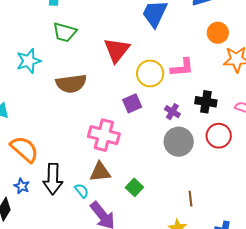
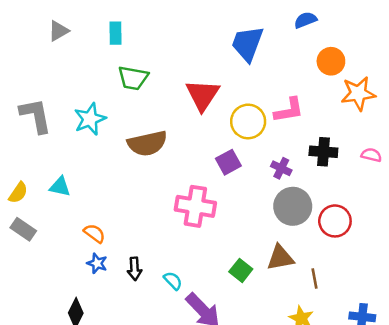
red circle: (219, 136) -> (335, 221), moved
orange semicircle: (24, 149) -> (94, 233), size x0.6
brown triangle: (100, 172) -> (280, 258), moved
black arrow: (53, 179) -> (135, 269), size x0.6
blue star: (22, 186) -> (97, 263), moved

